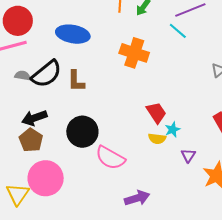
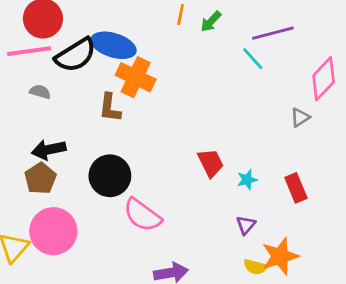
orange cross: (134, 53) -> (136, 77), moved
black semicircle: (46, 74) -> (76, 55), moved
cyan star: (173, 130) -> (247, 180), moved
yellow semicircle: (157, 139) -> (255, 267), moved

